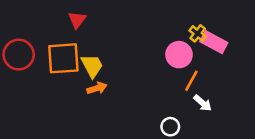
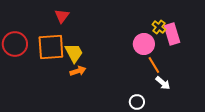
pink rectangle: (214, 42) -> (172, 34), turned 45
orange line: (191, 81) -> (154, 65), turned -60

